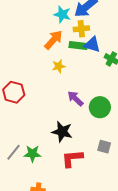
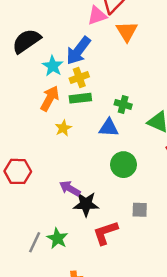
cyan star: (62, 14) -> (53, 66), turned 30
blue triangle: (92, 45) -> (109, 128), moved
purple arrow: (75, 99) -> (70, 188), moved
green star: (32, 154) -> (57, 238), turned -30

